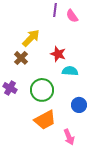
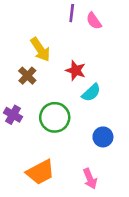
yellow arrow: (31, 38) -> (40, 50), turned 102
cyan semicircle: (70, 71) -> (91, 93), turned 133
orange trapezoid: (45, 120) -> (40, 172), moved

